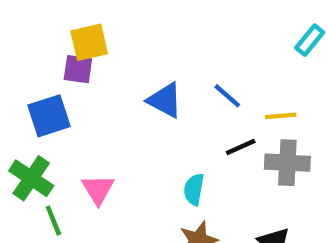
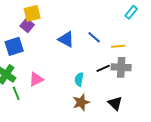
purple square: (78, 69) -> (27, 25), turned 32
black line: (241, 147) -> (103, 68), moved
pink triangle: (98, 189) -> (36, 79), turned 35

